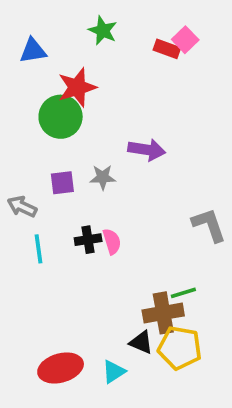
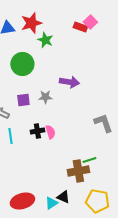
green star: (103, 31) -> (45, 40), moved
red star: (77, 87) -> (31, 23), moved
black triangle: (141, 342) -> (63, 197), moved
yellow pentagon: (180, 348) -> (97, 201), moved

